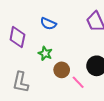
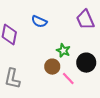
green star: (45, 53) -> (63, 51), moved

